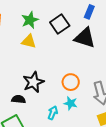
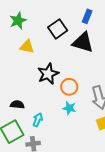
green star: (30, 20) -> (18, 21), moved
black star: (33, 82) -> (48, 74), moved
cyan arrow: (53, 113) -> (38, 120), moved

